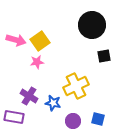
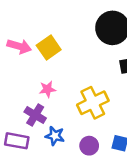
pink star: (37, 62) -> (47, 89), moved
blue star: (53, 103) -> (55, 136), moved

